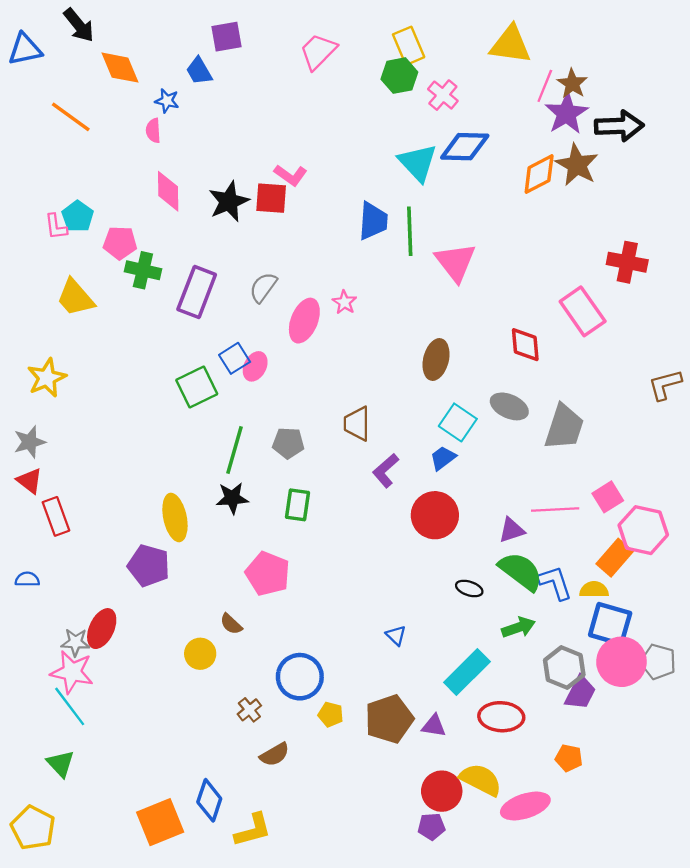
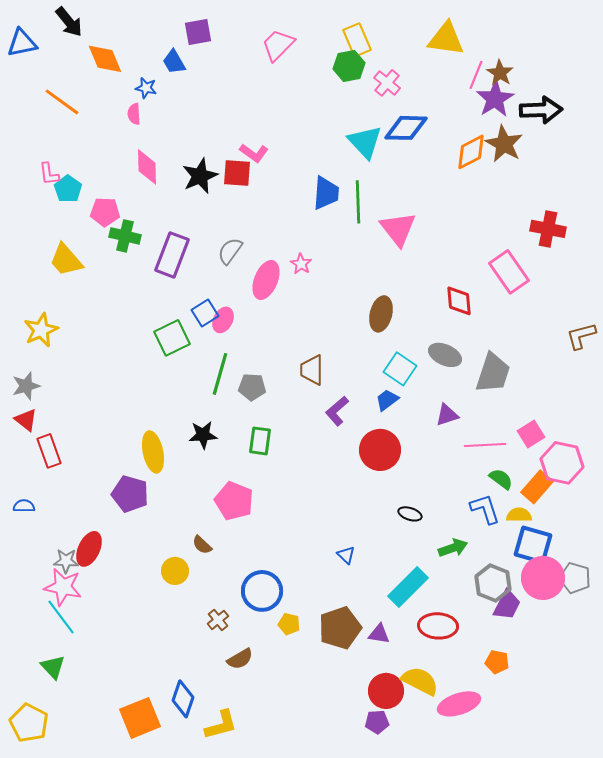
pink L-shape: (56, 227) -> (49, 174), moved
green line: (235, 450) -> (220, 374), moved
purple triangle: (512, 530) -> (447, 415), moved
green semicircle: (521, 571) -> (501, 479), moved, size x0.6

